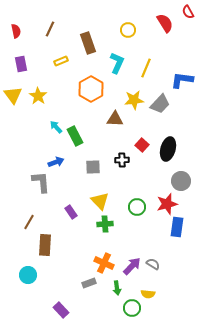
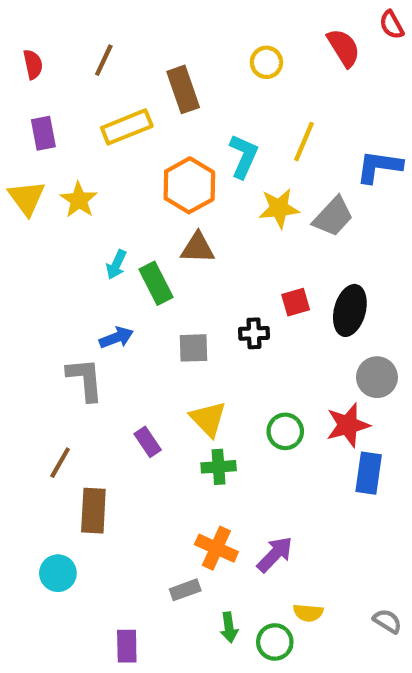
yellow rectangle: (61, 61) -> (127, 127), size x1.6
cyan L-shape: (117, 63) -> (244, 156), moved
brown triangle: (115, 119) -> (198, 248), moved
cyan arrow: (56, 127) -> (116, 265), turned -112
red square: (142, 145) -> (296, 302), turned 32
gray semicircle: (153, 264) -> (387, 621), moved
green arrow: (117, 288) -> (229, 627), moved
purple rectangle: (61, 310) -> (127, 646), turned 42

